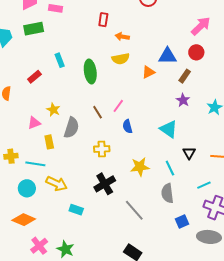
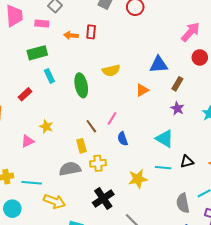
green rectangle: (34, 29) -> (37, 53), moved
orange arrow: (122, 37) -> (71, 35), moved
red circle: (196, 52) -> (200, 57), moved
orange triangle: (148, 72) -> (142, 90), moved
gray semicircle: (71, 128) -> (70, 169), moved, turned -115
yellow rectangle: (49, 142) -> (81, 146), moved
black triangle: (189, 153) -> (187, 162), turned 48
cyan line: (170, 168) -> (163, 168), moved, turned -56
cyan circle: (27, 188) -> (12, 209), moved
gray semicircle: (167, 193) -> (183, 203), moved

